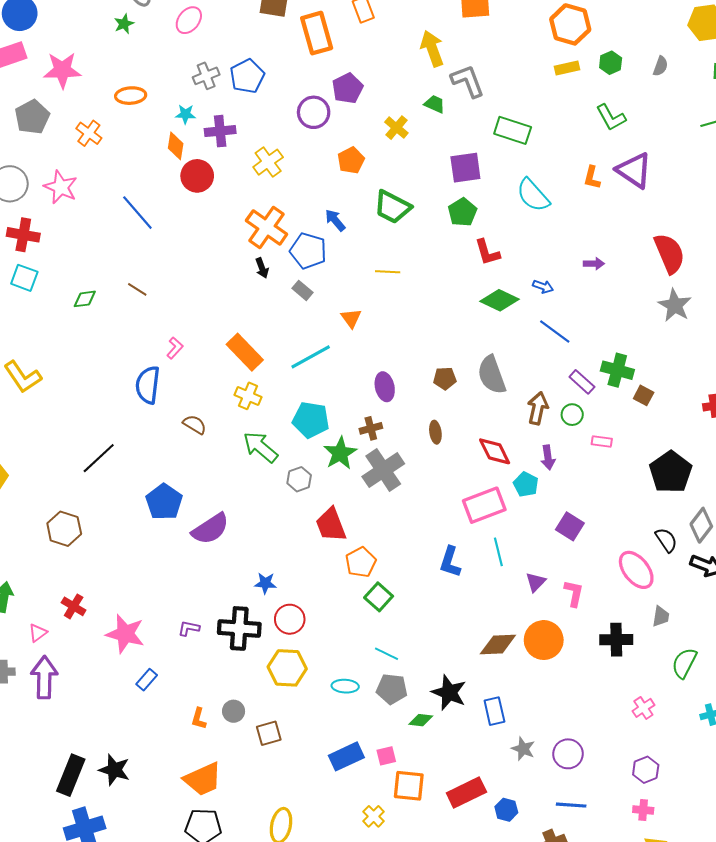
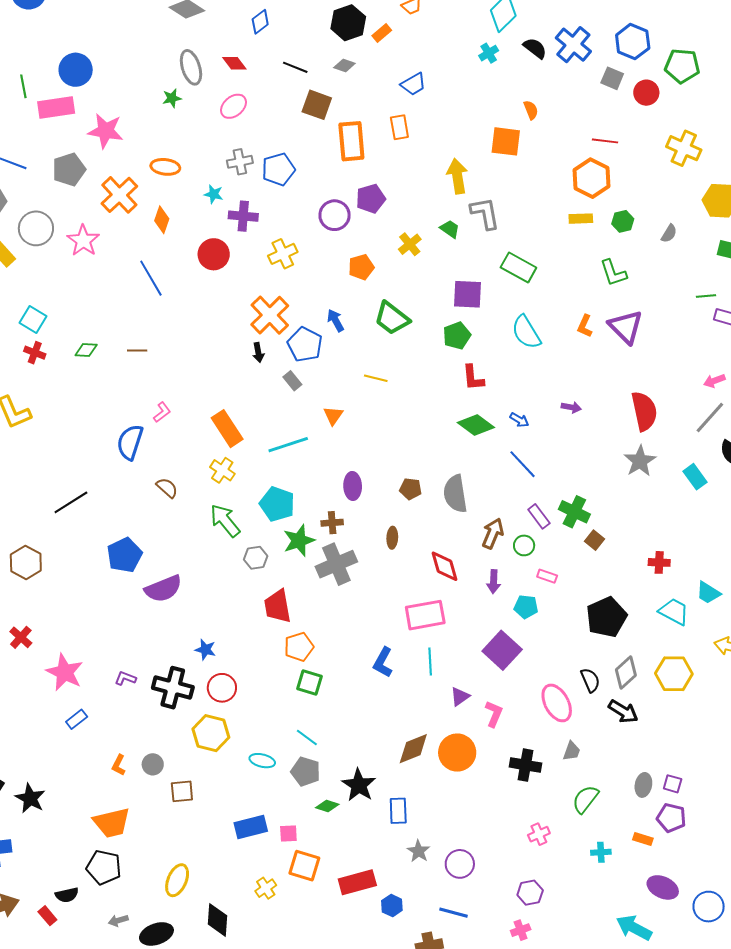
orange cross: (89, 133) -> (119, 195), size x1.5
orange diamond: (176, 146) -> (162, 220), moved
red cross: (23, 235) -> (35, 353), moved, size x0.7
brown line: (137, 289) -> (137, 350), turned -42
cyan pentagon: (526, 484) -> (526, 607), moved, turned -30
purple square: (570, 526) -> (502, 650), size x1.4
green square: (379, 597) -> (309, 683), turned -36
brown diamond: (498, 645) -> (413, 749), turned -30
pink cross: (643, 810) -> (521, 930), turned -36

